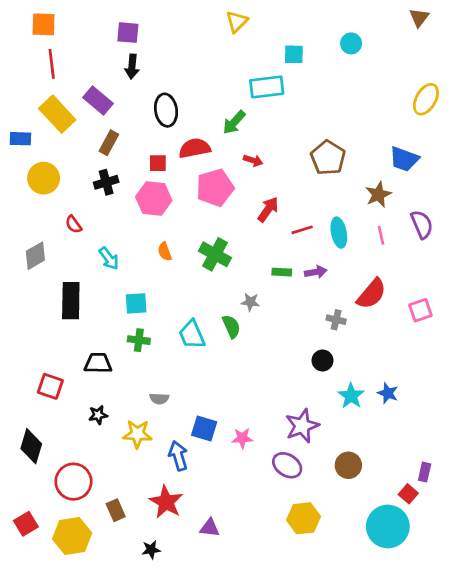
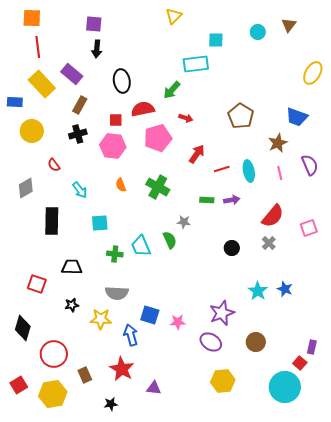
brown triangle: (419, 18) -> (289, 25), moved
gray cross: (336, 320) -> (269, 243), moved, turned 32
green cross: (139, 340) -> (115, 254), moved
black circle: (323, 360) -> (232, 248), moved
gray semicircle: (159, 399) -> (117, 293), size x1.6

